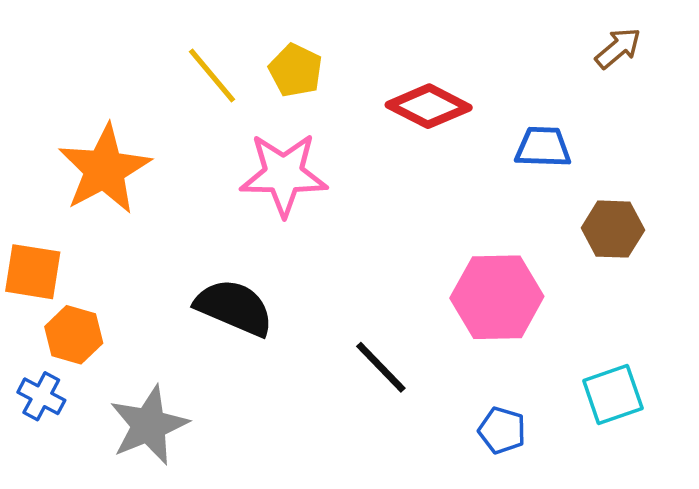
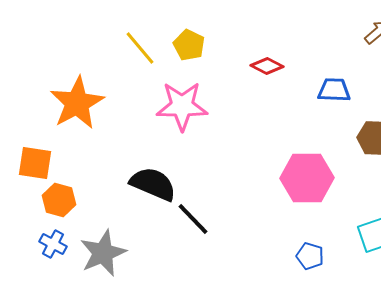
red diamond: (429, 106) -> (267, 66), size x0.7
black line: (381, 367) -> (193, 219), moved
blue cross: (41, 396) -> (53, 244), moved

